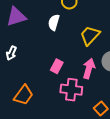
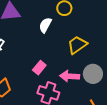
pink arrow: (89, 68) -> (70, 76), turned -114

